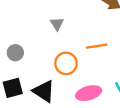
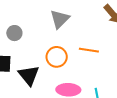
gray triangle: (57, 24) -> (60, 19), size x1.5

